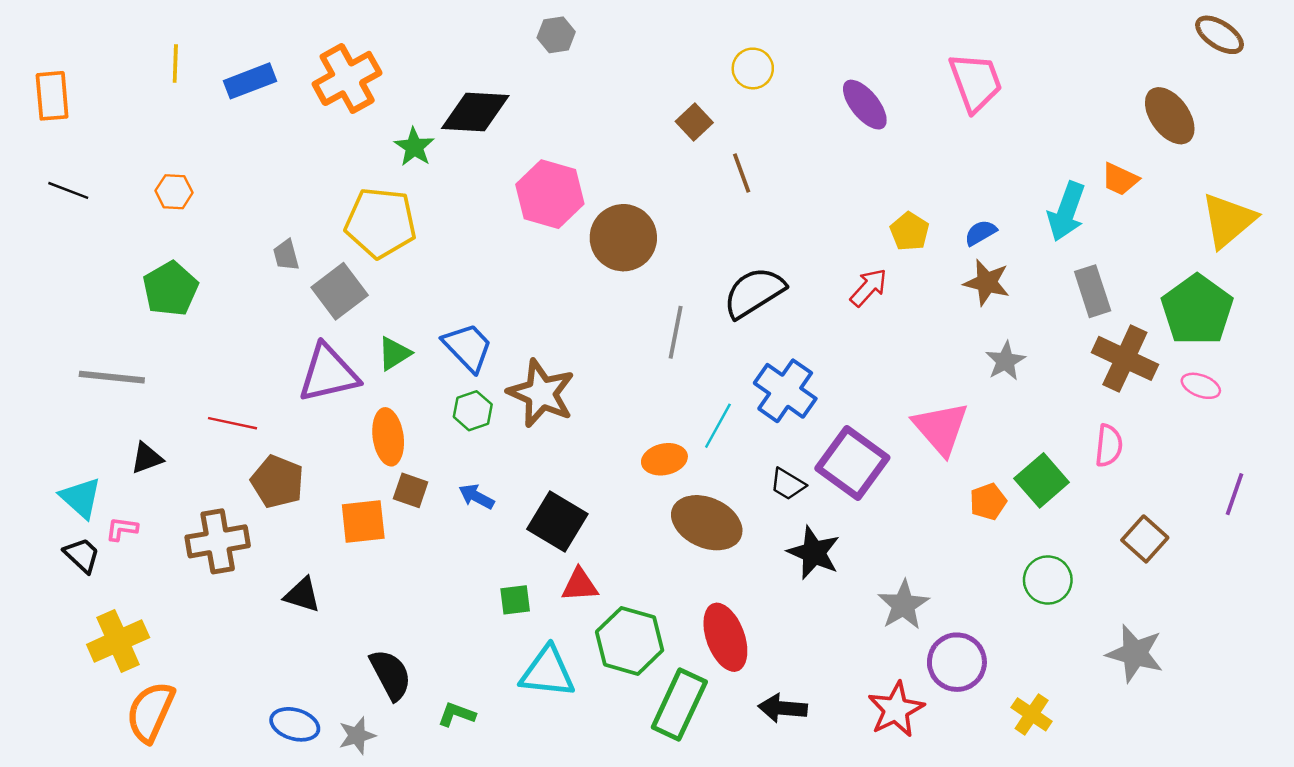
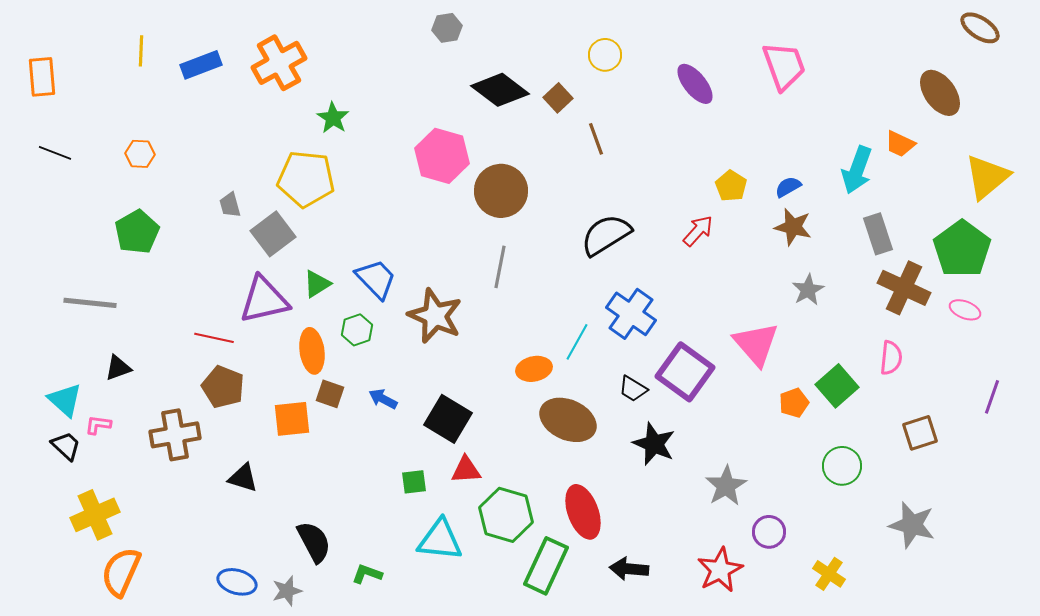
black diamond: (475, 112) -> (500, 90), moved, turned 34
gray line: (676, 332) -> (500, 267), moved
green hexagon: (473, 411) -> (357, 330), moved
red line: (233, 423) -> (214, 338), moved
brown square: (1145, 539) -> (920, 433), turned 30
purple circle: (957, 662) -> (769, 532), size x0.7

